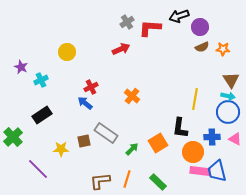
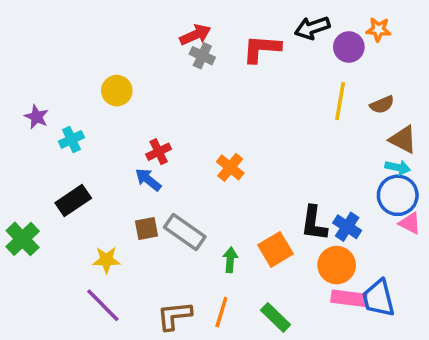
gray cross: (127, 22) -> (202, 56), moved, turned -32
brown semicircle: (202, 47) -> (382, 105), moved
red arrow: (121, 49) -> (195, 35), moved
orange star: (223, 49) -> (379, 30), moved
brown triangle: (231, 80) -> (403, 139), turned -30
yellow line: (195, 99) -> (340, 101), moved
blue cross: (212, 137) -> (347, 227), moved, turned 35
pink triangle: (235, 139) -> (410, 223), moved
brown square: (84, 141) -> (146, 228), moved
green arrow: (132, 149) -> (230, 260), turned -40
purple line: (38, 169) -> (103, 305), moved

